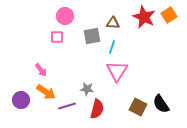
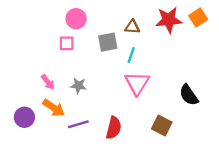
red star: (144, 17) -> (169, 20), turned -30
gray star: (87, 89) -> (78, 86), moved
black semicircle: (161, 104) -> (189, 95), moved

